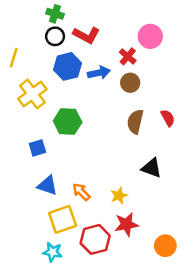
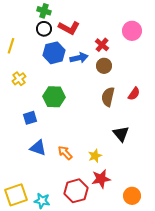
pink circle: (150, 36) -> (132, 31), moved
yellow cross: (32, 94) -> (19, 79), moved, size x0.6
red semicircle: (168, 118) -> (134, 94), turned 64
black triangle: (152, 168) -> (121, 134), turned 30
yellow square: (63, 219) -> (16, 195), moved

